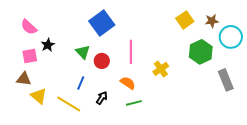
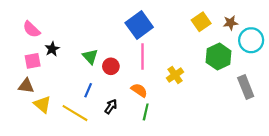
blue square: (102, 23) -> (139, 25), moved
green line: (134, 103) -> (146, 112), turned -63

